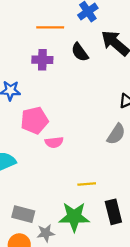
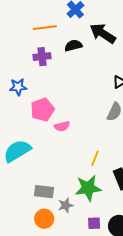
black semicircle: (80, 52) -> (73, 46), turned 120
yellow line: (87, 184) -> (95, 158), turned -56

